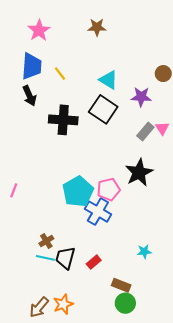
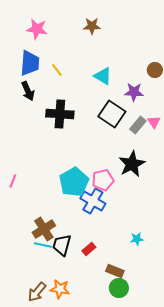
pink star: (39, 30) -> (37, 29), turned -30
black square: (103, 109) -> (112, 114), moved
brown cross: (46, 241) -> (44, 229), size x1.6
orange star: (63, 304) -> (60, 289), turned 30

